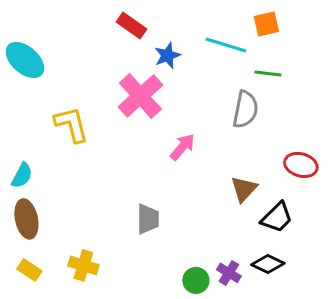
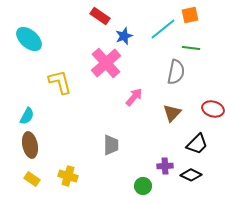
cyan line: (226, 45) -> (163, 29), turned -56
brown triangle: (244, 189) -> (172, 113), moved
purple cross: (229, 273) -> (165, 166), moved, turned -35

